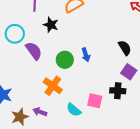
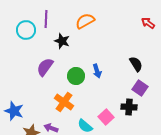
cyan circle: (15, 34) -> (26, 30), moved
purple semicircle: (34, 51) -> (45, 67), turned -108
pink square: (95, 101) -> (106, 117), turned 35

